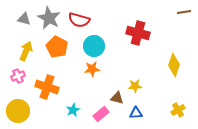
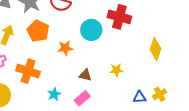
cyan circle: (94, 46) -> (91, 30), moved
orange star: (92, 69) -> (65, 48), moved
brown triangle: (117, 98) -> (85, 75), moved
blue triangle: (136, 113) -> (140, 97), moved

